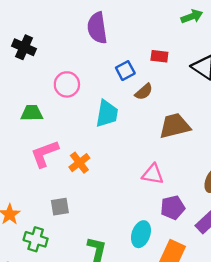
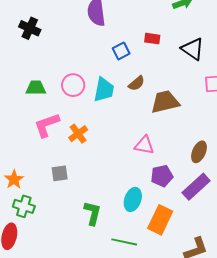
pink circle: (67, 84) -> (73, 85), moved
brown semicircle: (144, 92) -> (137, 83), moved
green cross: (36, 239) -> (24, 206), moved

